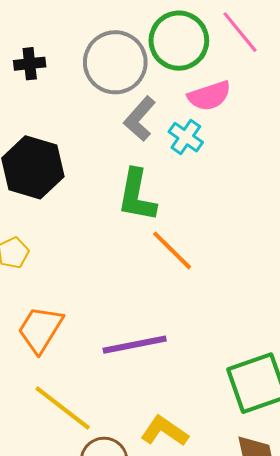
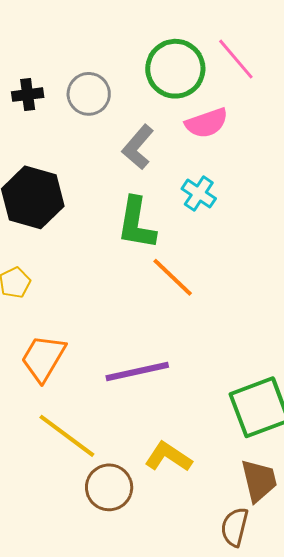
gray circle: (115, 62) -> (89, 94), moved, size x0.7
cyan cross: (186, 137) -> (199, 194), moved

